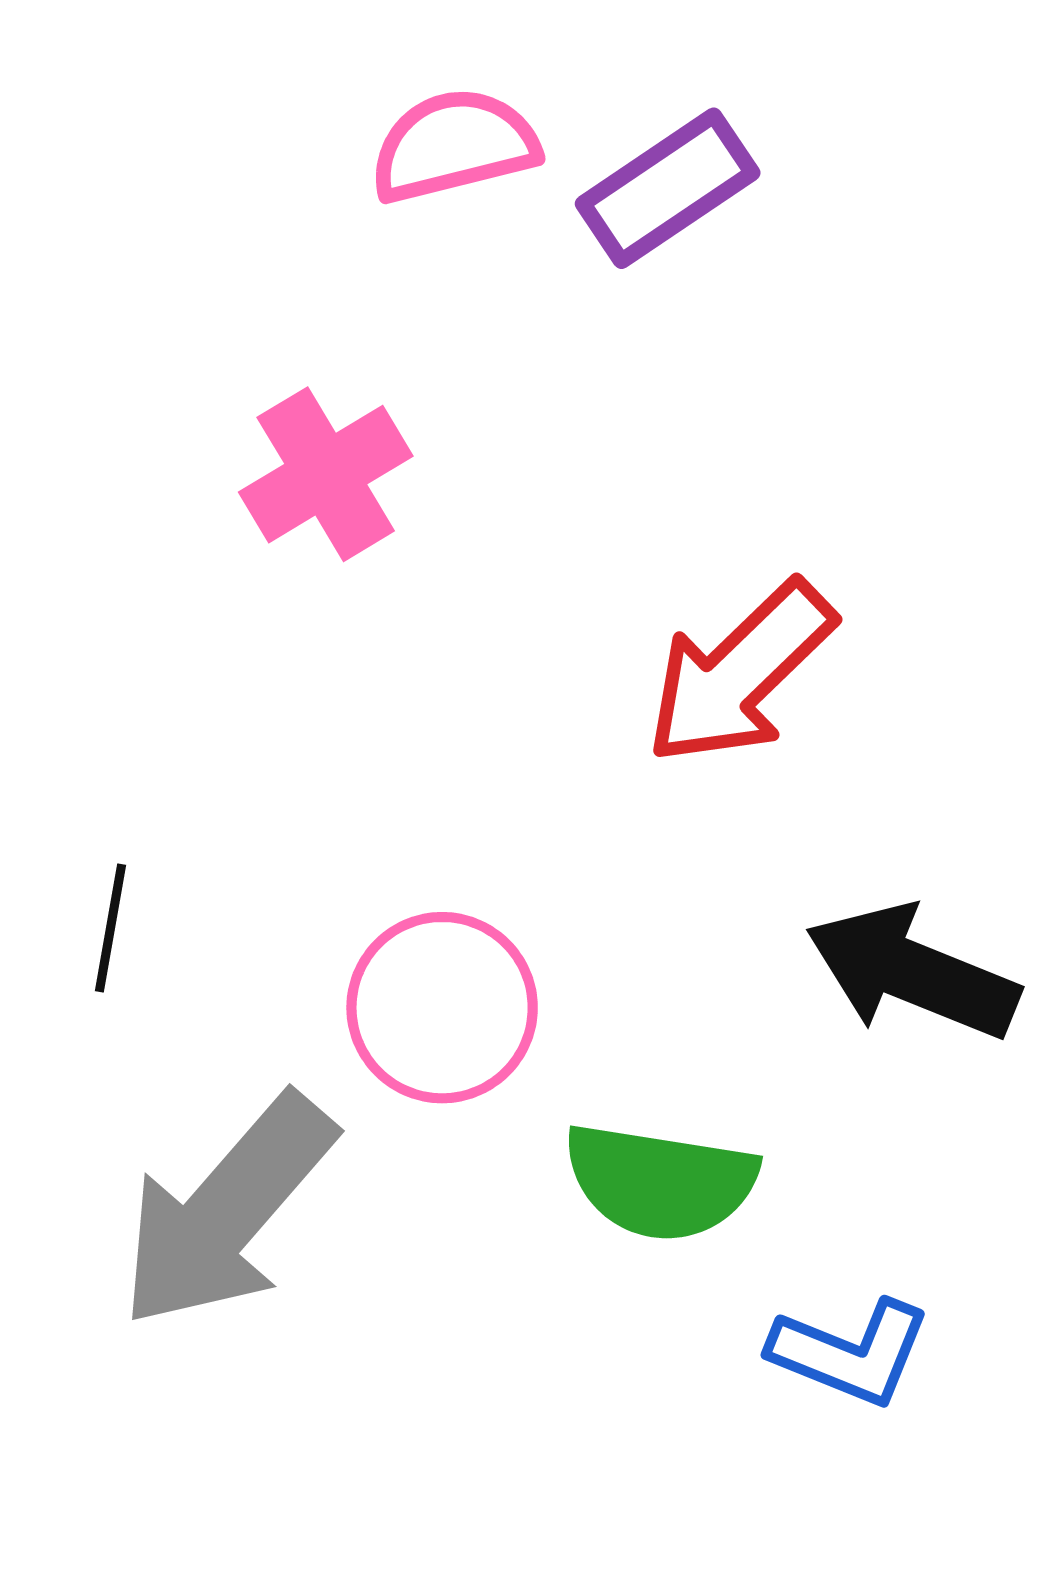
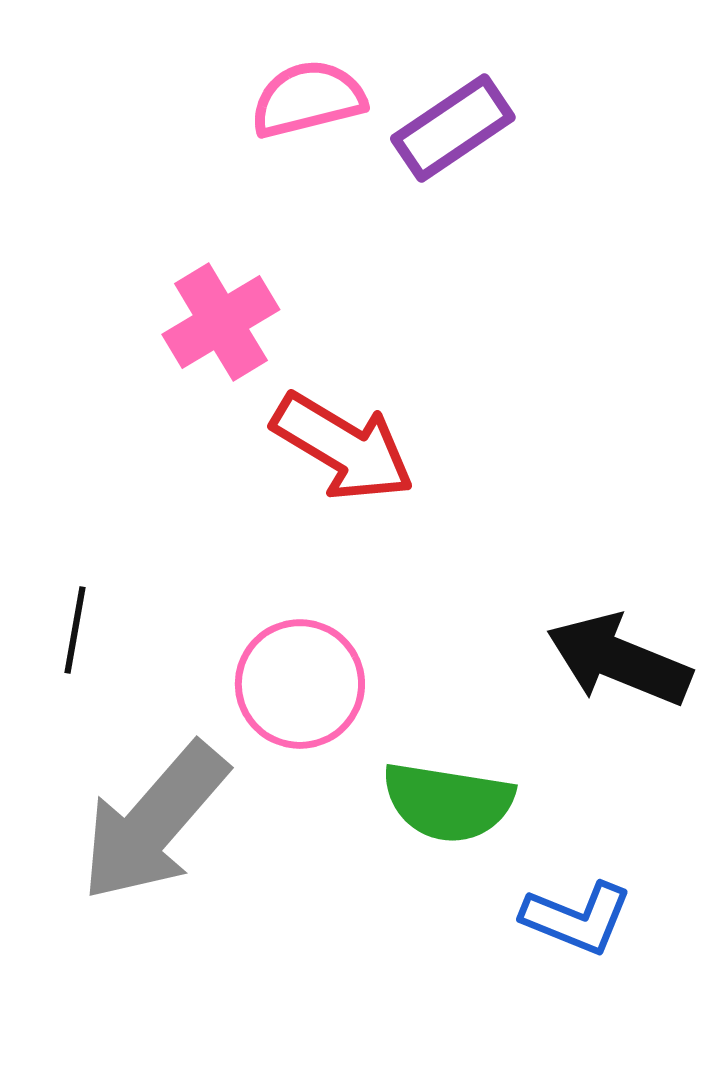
red arrow: (740, 673) -> (343, 447), moved, turned -105

